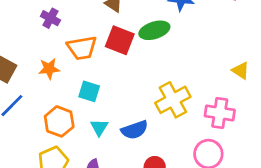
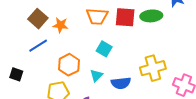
red square: (120, 40) -> (125, 17), turned -30
orange star: (49, 69) -> (61, 25), moved
cyan square: (89, 91) -> (104, 49), moved

